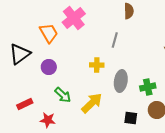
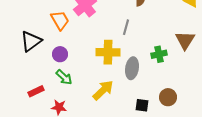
yellow cross: (97, 65) -> (108, 52), size x1.6
green cross: (148, 87) -> (159, 54), moved
green arrow: (63, 95) -> (64, 77), moved

